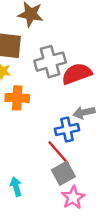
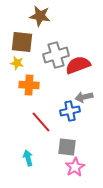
red line: (59, 153) -> (41, 122), moved
gray square: (63, 173) -> (67, 147), turned 36

